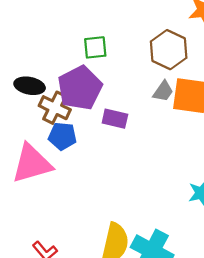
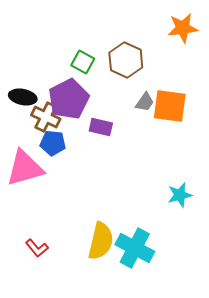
green square: (95, 47) -> (83, 62), turned 35
brown hexagon: (169, 50) -> (126, 60), moved

